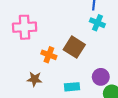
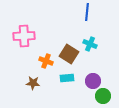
cyan cross: (97, 23) -> (90, 44), moved
cyan rectangle: (72, 87) -> (67, 78), moved

